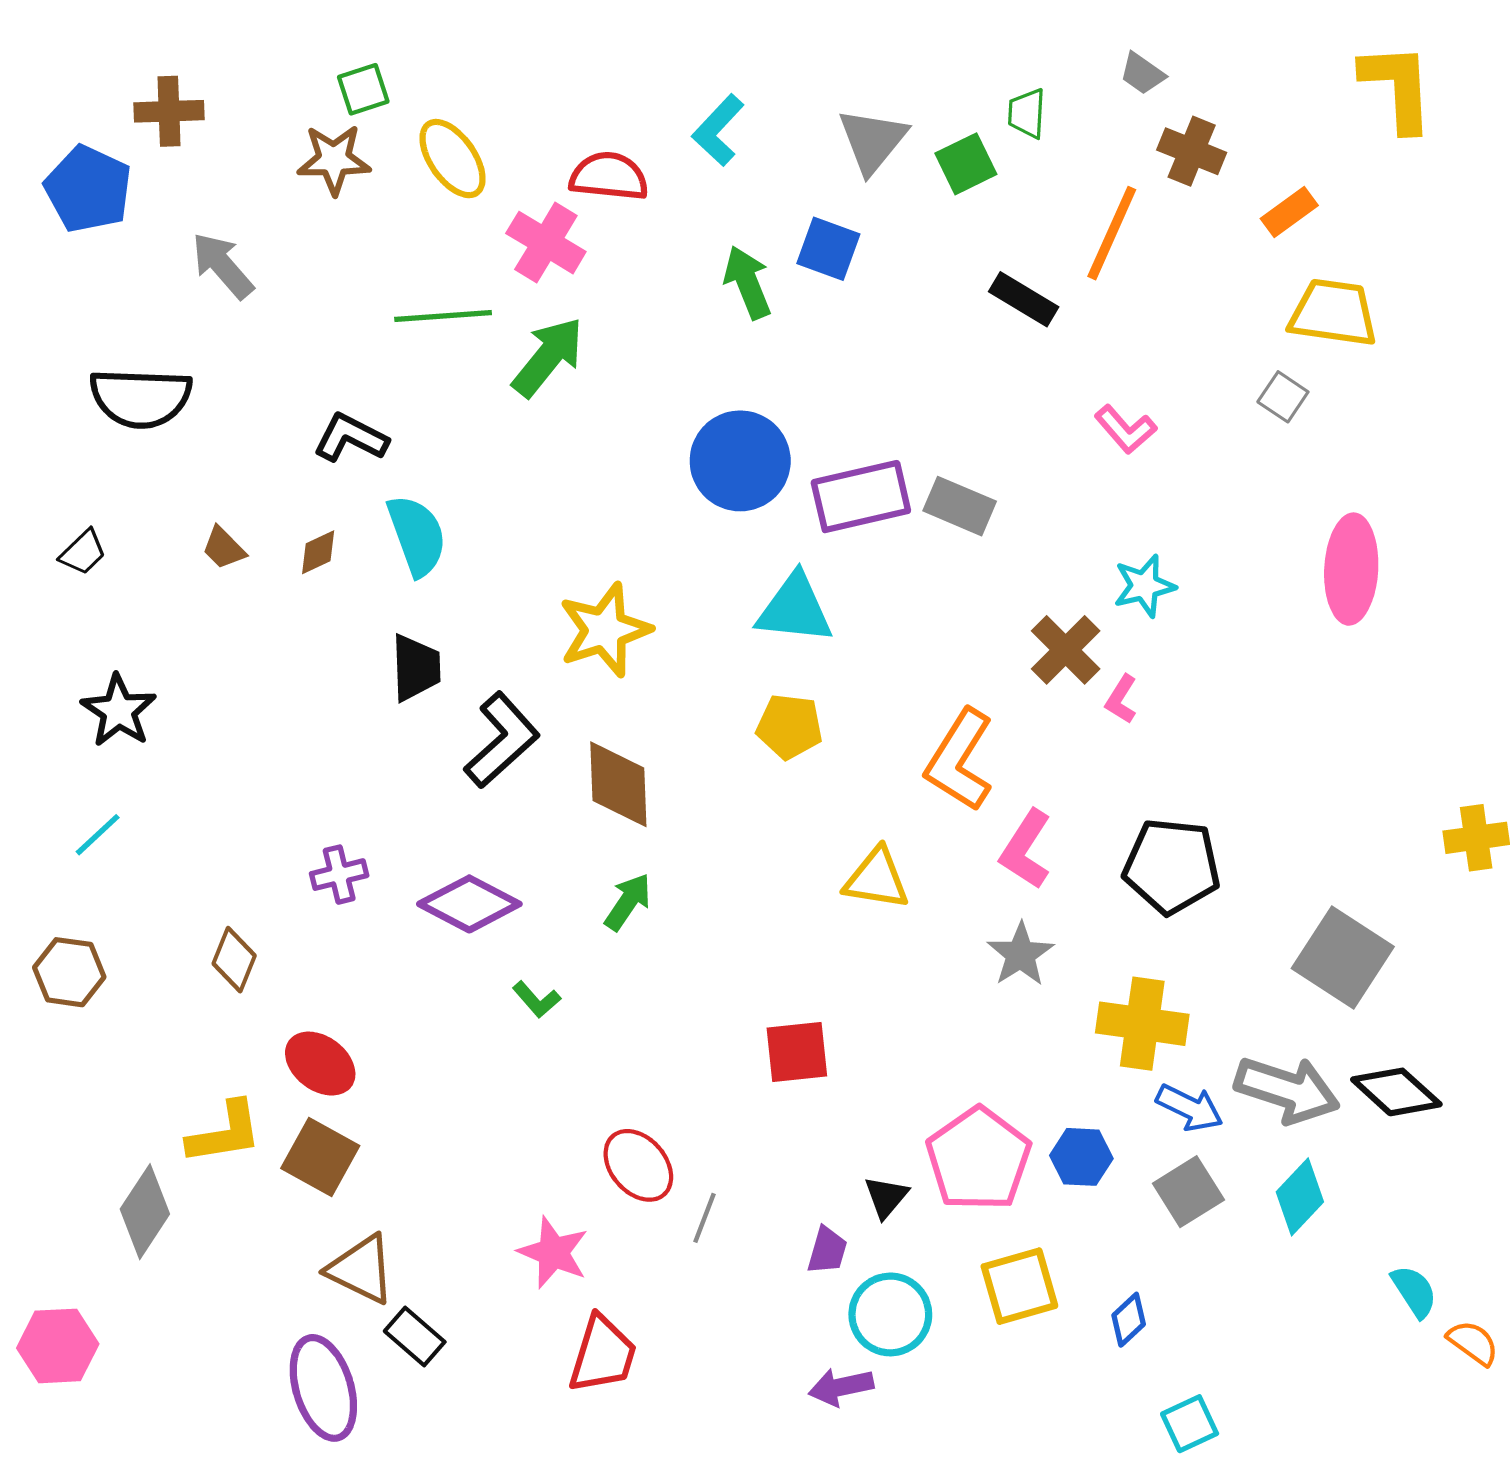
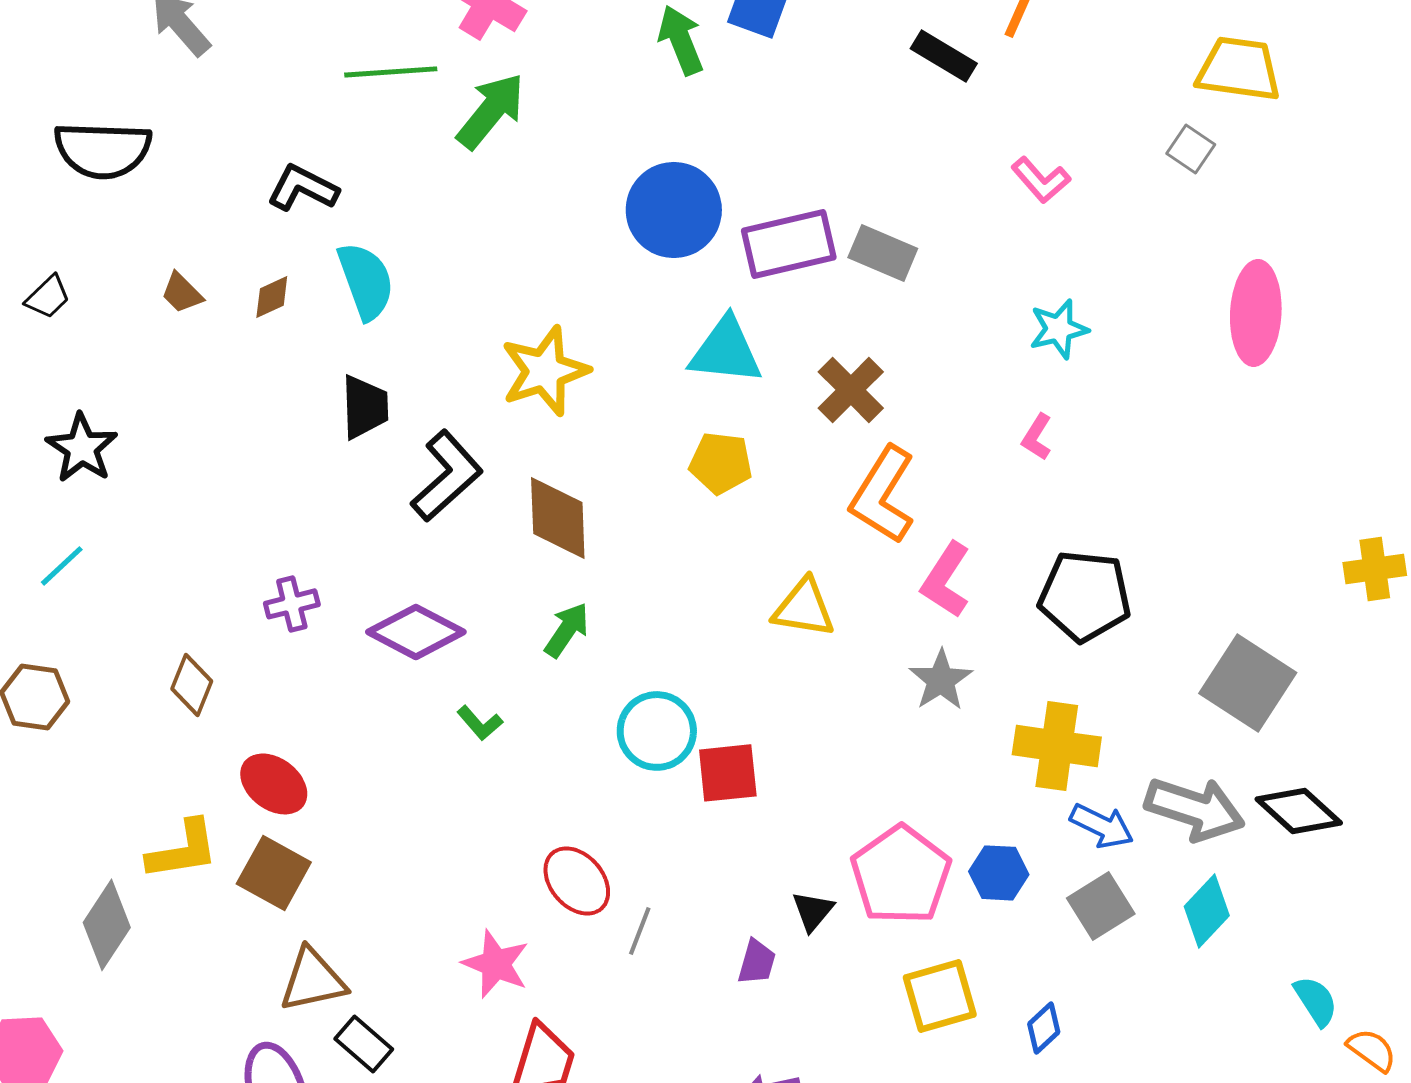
brown cross: (1066, 650) -> (851, 390), moved
brown triangle: (361, 1269) -> (313, 980), turned -38
cyan circle: (890, 1314) -> (657, 731), moved

